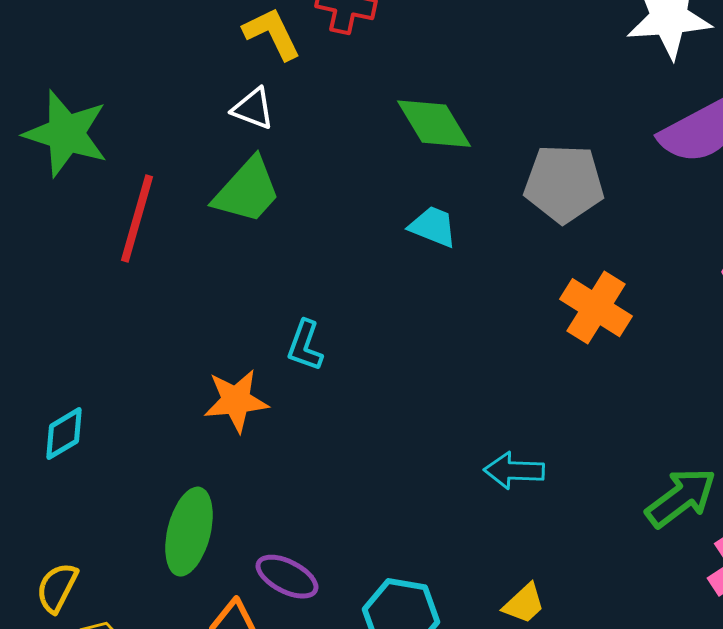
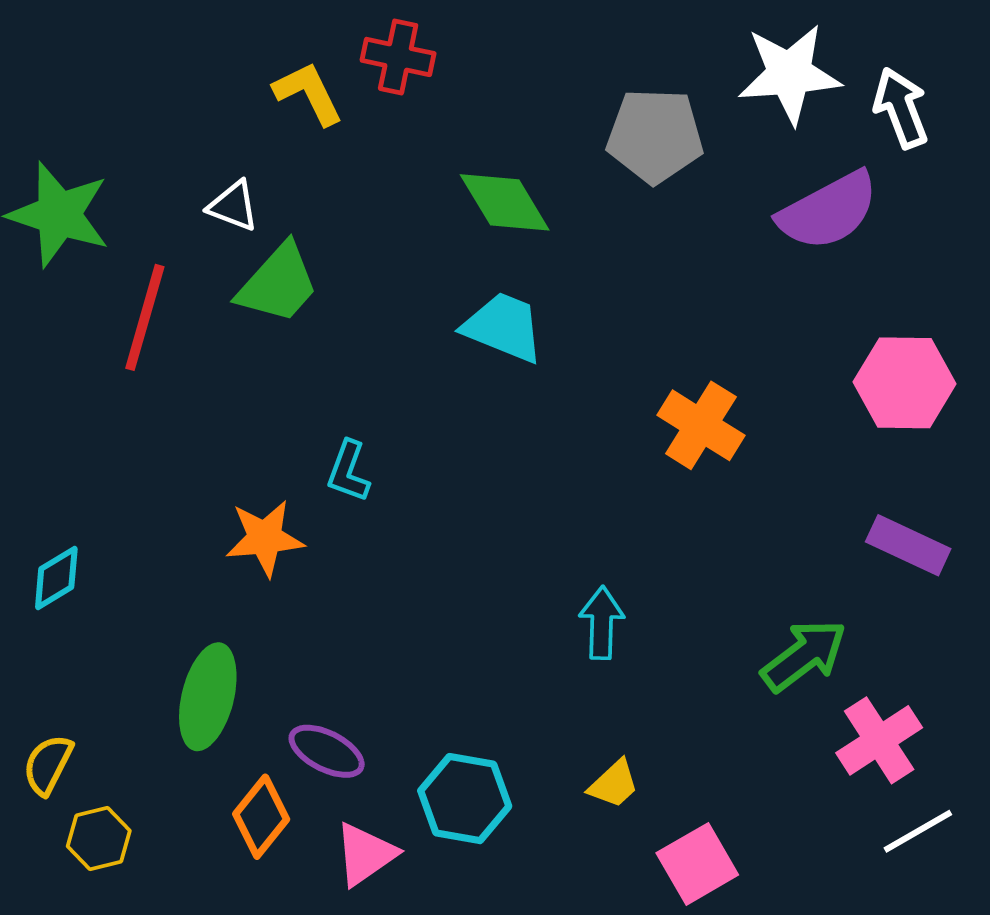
white triangle: (253, 109) -> (233, 206), moved
gray pentagon: (564, 184) -> (655, 136), moved
cyan trapezoid: (433, 227) -> (503, 327), size x1.4
cyan arrow: (514, 471) -> (602, 623), turned 90

